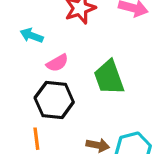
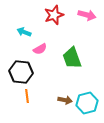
black hexagon: (54, 100) -> (21, 72), moved

